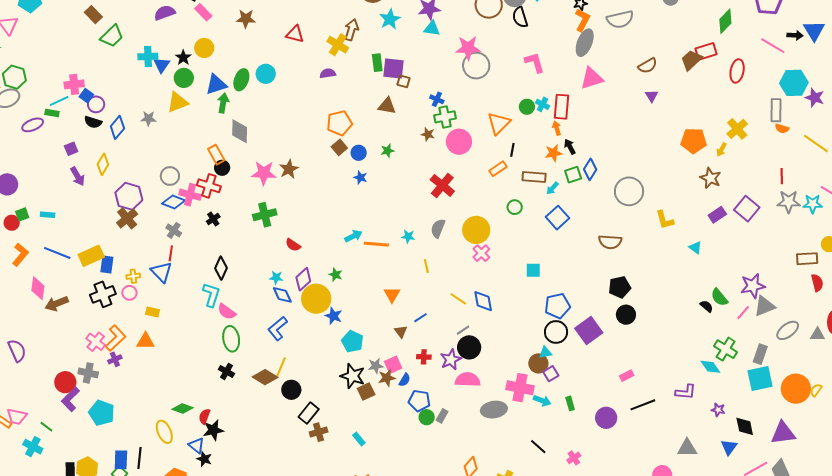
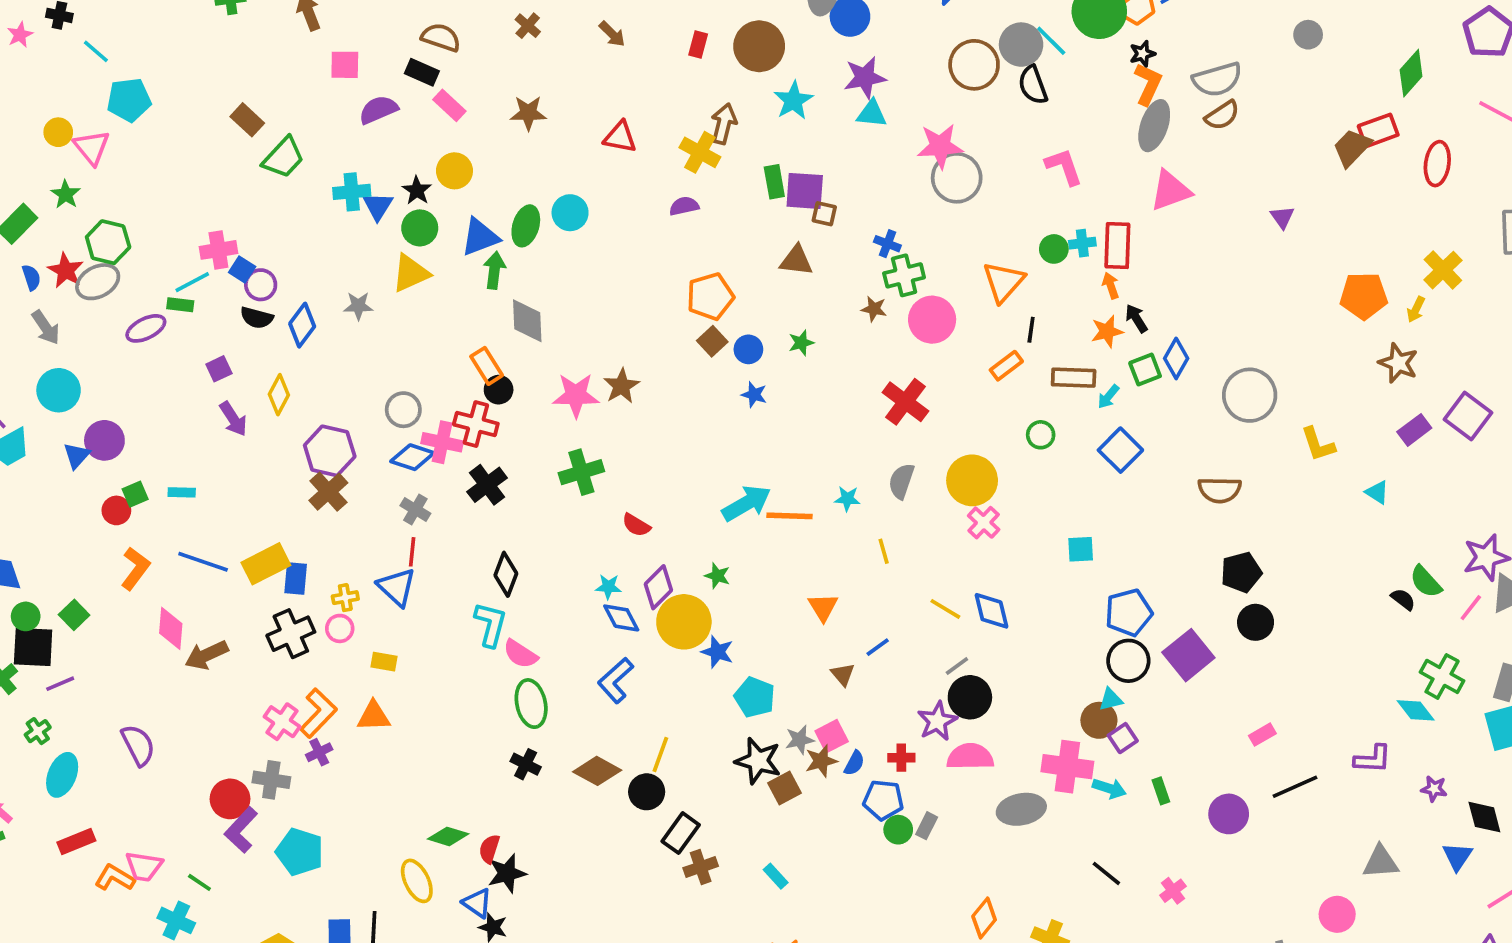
brown semicircle: (648, 66) -> (1222, 115), moved
cyan cross: (543, 104) -> (1082, 243), turned -32
black cross: (213, 219) -> (487, 485), size x1.5
cyan arrow: (353, 236) -> (747, 503), size x1.5
red cross: (424, 357) -> (901, 758), moved
yellow line: (281, 367) -> (660, 754), moved

